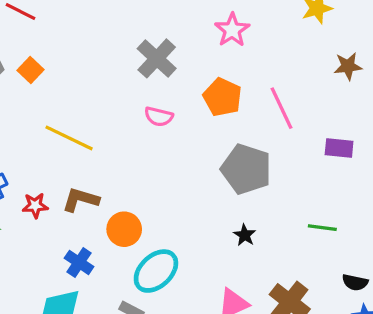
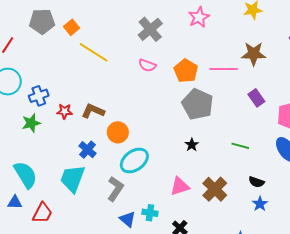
brown star: (348, 66) -> (254, 54), moved, size x1.4
orange pentagon: (222, 97) -> (186, 71), moved
pink line: (281, 108) -> (224, 69), turned -72
yellow line: (69, 138) -> (94, 52), moved
purple rectangle: (339, 148) -> (256, 98), turned 42

